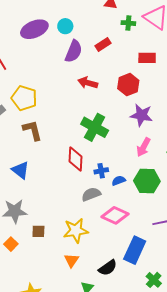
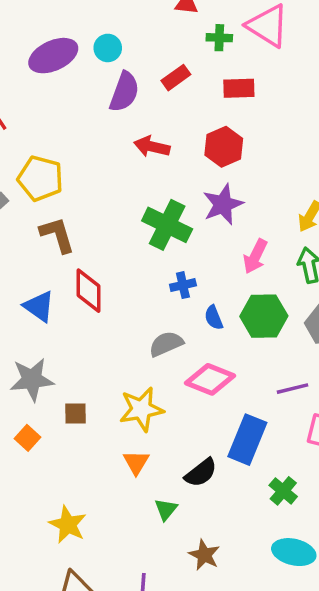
red rectangle: (147, 58) -> (239, 88), moved
purple star: (141, 115) -> (223, 204), moved, turned -30
red diamond: (75, 159) -> (88, 291), moved
blue cross: (101, 171) -> (183, 285), moved
blue semicircle: (119, 181) -> (214, 318), turned -88

